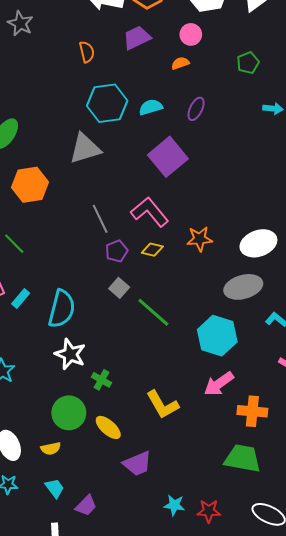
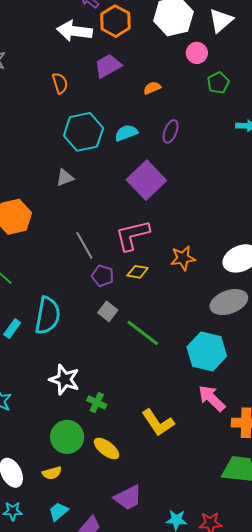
pink circle: (191, 34) -> (197, 53), moved
gray triangle: (85, 149) -> (65, 178), size x0.6
pink L-shape: (150, 212) -> (132, 235), turned -60
purple pentagon: (117, 251) -> (103, 276), turned -30
cyan semicircle: (62, 309) -> (48, 315), moved
pink arrow: (219, 384) -> (212, 398), turned 84
purple trapezoid: (137, 464) -> (128, 498), moved
cyan trapezoid: (55, 488) -> (58, 511), turned -90

